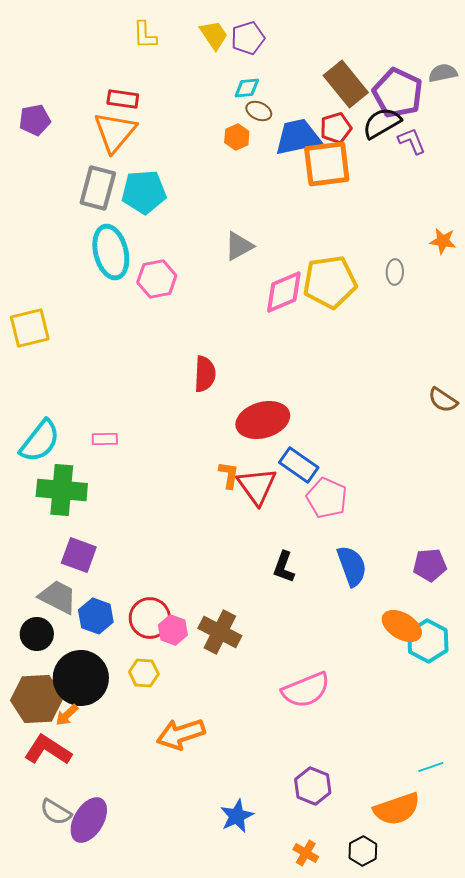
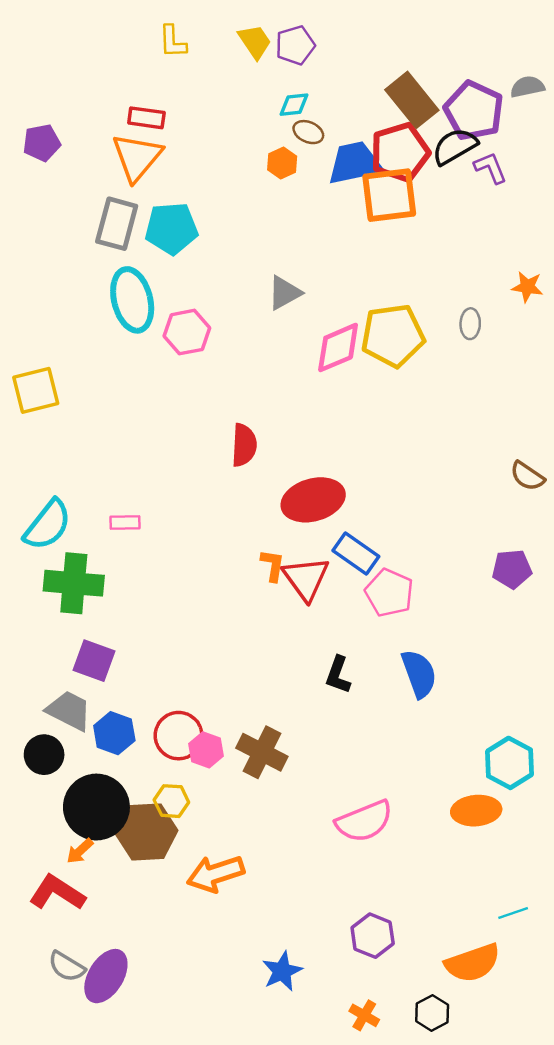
red pentagon: (336, 128) -> (400, 152), size x1.6
purple pentagon: (430, 565) -> (512, 569), moved
orange ellipse: (402, 626) -> (476, 811), moved, turned -36
brown hexagon: (37, 699) -> (146, 832), moved

